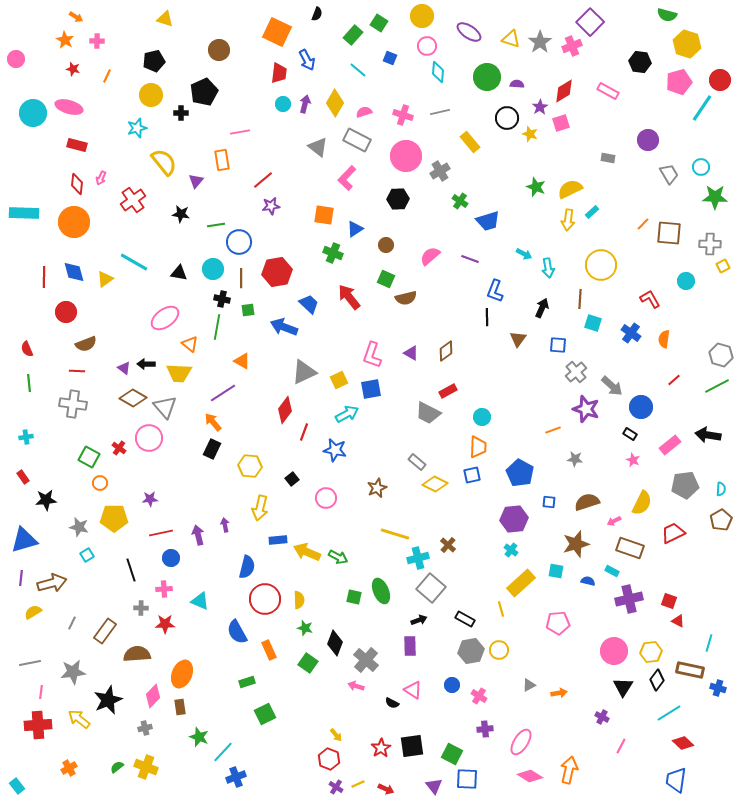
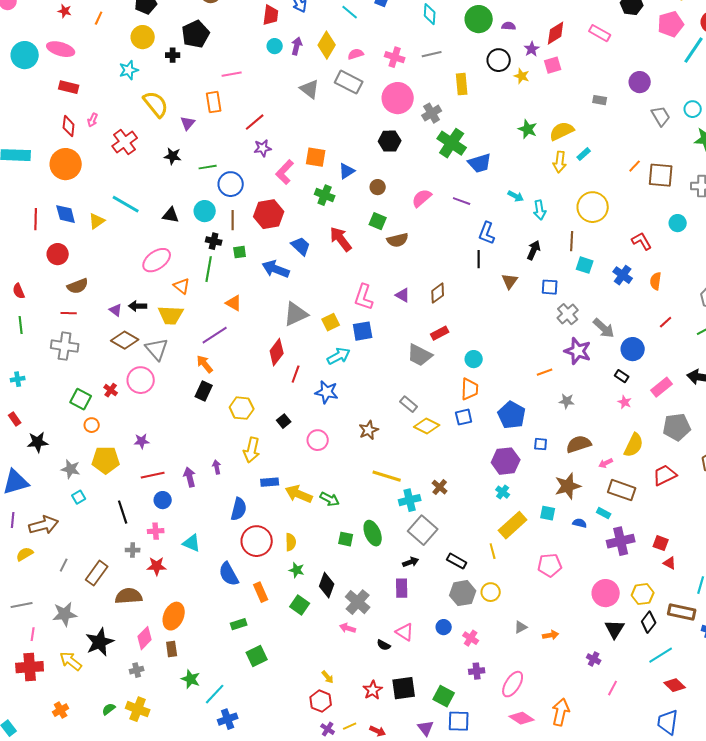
yellow rectangle: (470, 142) -> (462, 84), turned 35
pink L-shape: (347, 178) -> (285, 172), moved
green cross: (460, 201) -> (452, 143), size x1.8

